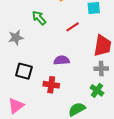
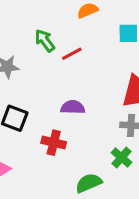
red line: (73, 27) -> (72, 54), moved

